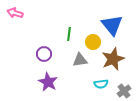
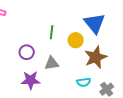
gray triangle: (80, 60) -> (52, 63), moved
purple star: (48, 82) -> (31, 80), turned -30

